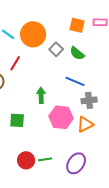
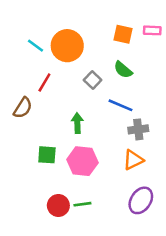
gray square: (56, 49) -> (93, 80), moved
pink hexagon: (61, 117) -> (82, 161), moved
purple ellipse: (76, 163) -> (141, 200), moved

